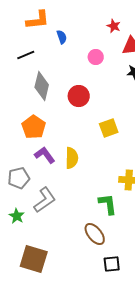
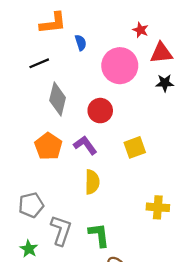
pink circle: (96, 57) -> (120, 66), size x2.0
purple L-shape: (45, 155) -> (85, 145), moved
gray L-shape: (45, 200) -> (61, 230), turned -36
green L-shape: (108, 204) -> (99, 235), moved

